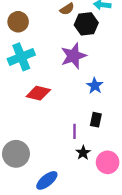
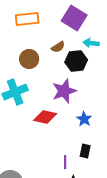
brown circle: (18, 22) -> (29, 59), moved
red diamond: (38, 93) -> (45, 117), moved

